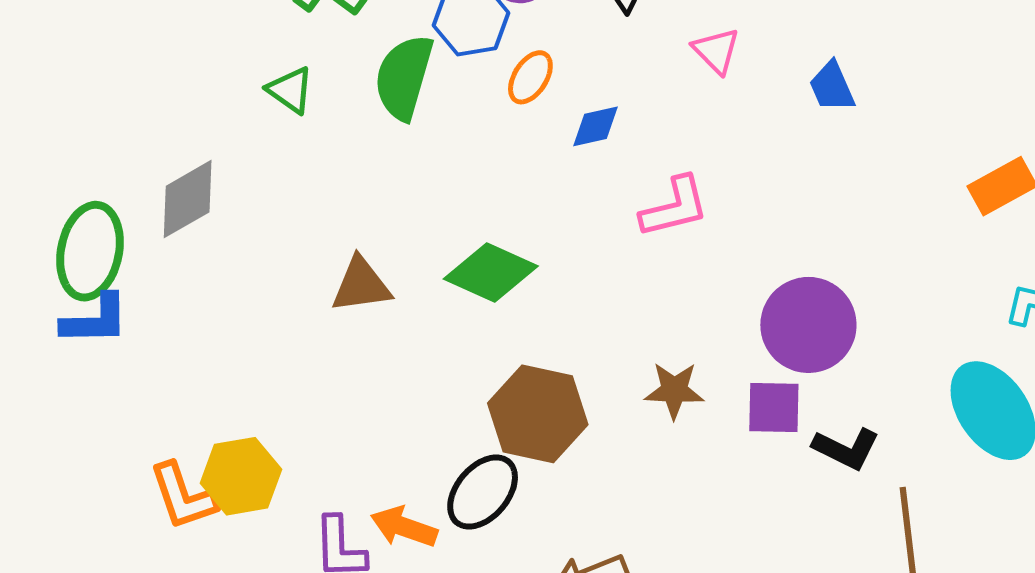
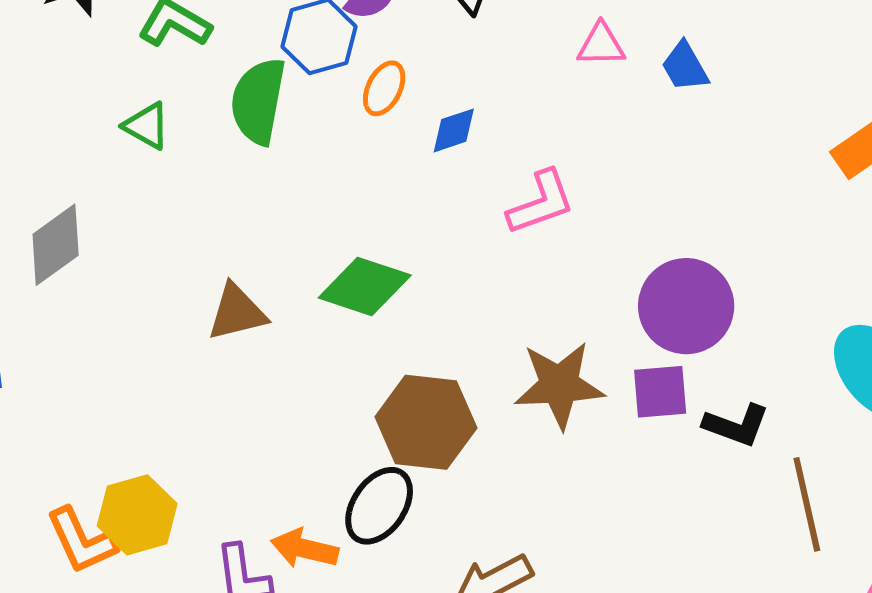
pink triangle: (716, 51) -> (601, 45), moved, turned -40
brown star: (674, 390) -> (559, 385), size x1.5

